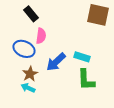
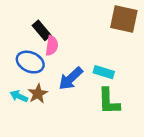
black rectangle: (31, 14) -> (42, 30), moved
cyan arrow: (28, 88) -> (19, 96), moved

